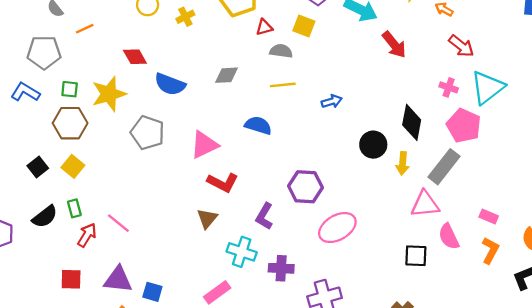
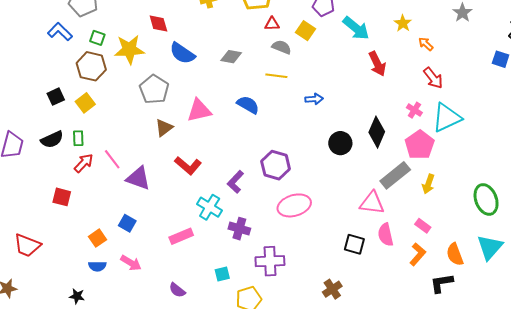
yellow arrow: (403, 163) -> (428, 184), moved
red L-shape: (223, 182) -> (188, 166), moved
brown triangle: (207, 218) -> (164, 128), moved
purple triangle: (118, 280) -> (138, 178), moved

